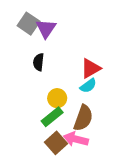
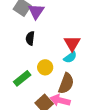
red triangle: (91, 68) -> (72, 43), turned -30
green rectangle: (52, 117) -> (22, 78), moved

